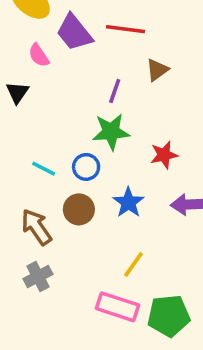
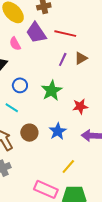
purple line: (115, 91) -> (63, 59), moved
green star: (111, 132) -> (52, 91), turned -30
blue circle: (86, 167) -> (20, 85), moved
yellow line: (134, 264) -> (68, 167), moved

